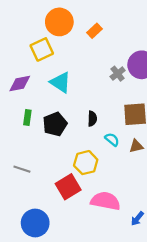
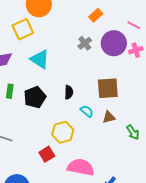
orange rectangle: (94, 31) -> (96, 15), moved
gray cross: (118, 74) -> (85, 43), moved
red square: (68, 187) -> (47, 154), size x0.7

